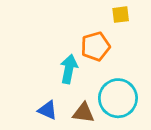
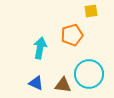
cyan arrow: (69, 69) -> (40, 48), moved

